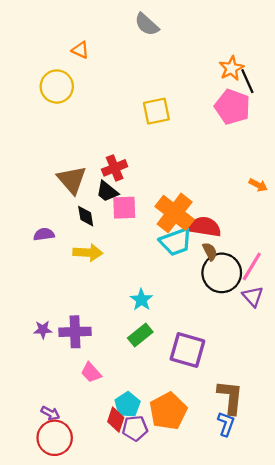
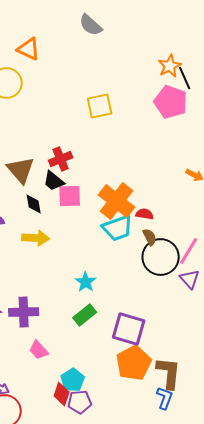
orange triangle: (80, 50) -> (29, 49), size x1.4
red semicircle: (205, 227) -> (145, 214), size x0.6
orange pentagon: (168, 411) -> (134, 363), moved

